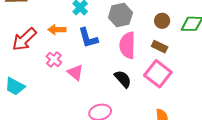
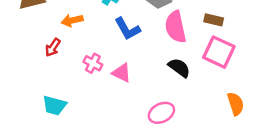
orange arrow: (57, 30) -> (72, 20), moved
red arrow: (24, 39) -> (53, 48), size x0.6

